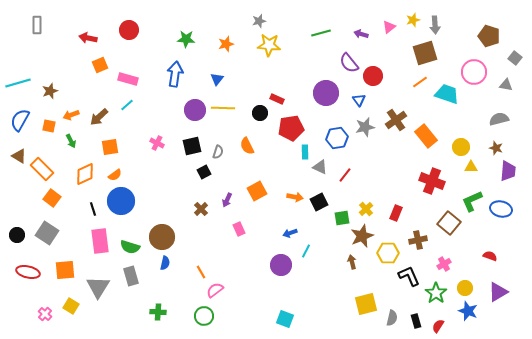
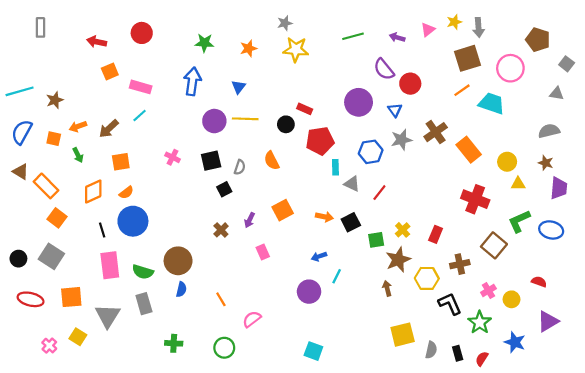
pink circle: (474, 72) -> (510, 68), moved
yellow circle: (465, 288) -> (512, 299), moved
pink semicircle: (215, 290) -> (252, 319), moved

